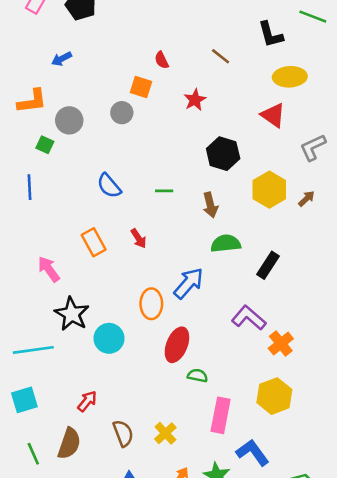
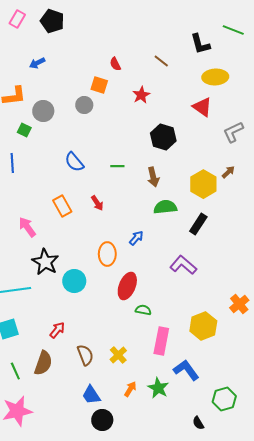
yellow hexagon: (269, 190) -> (203, 184), moved
blue arrow: (188, 283) -> (136, 238), size x0.6
orange cross: (281, 343) -> (239, 304), moved

